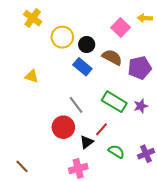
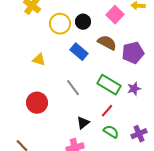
black circle: (87, 45) -> (83, 22), moved
yellow triangle: (32, 76) -> (39, 60), moved
red circle: (63, 127) -> (37, 103), moved
red line: (101, 129) -> (107, 111), moved

